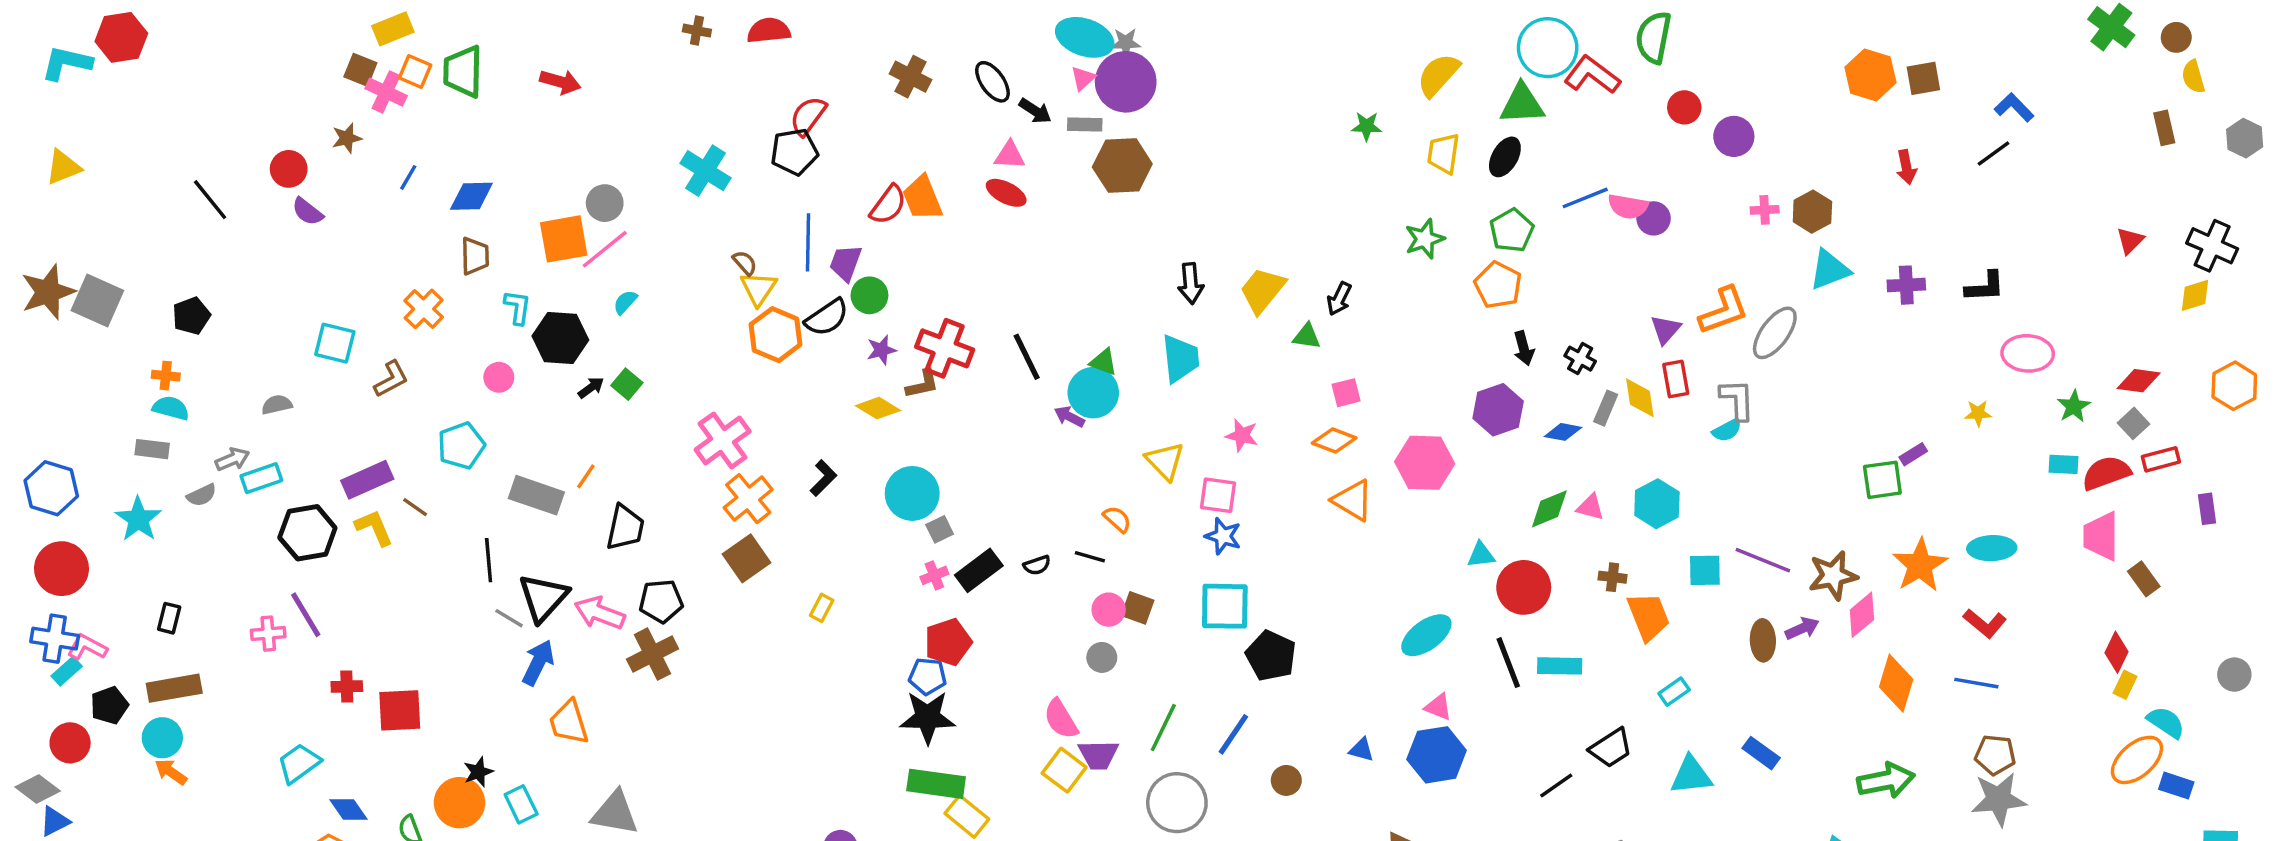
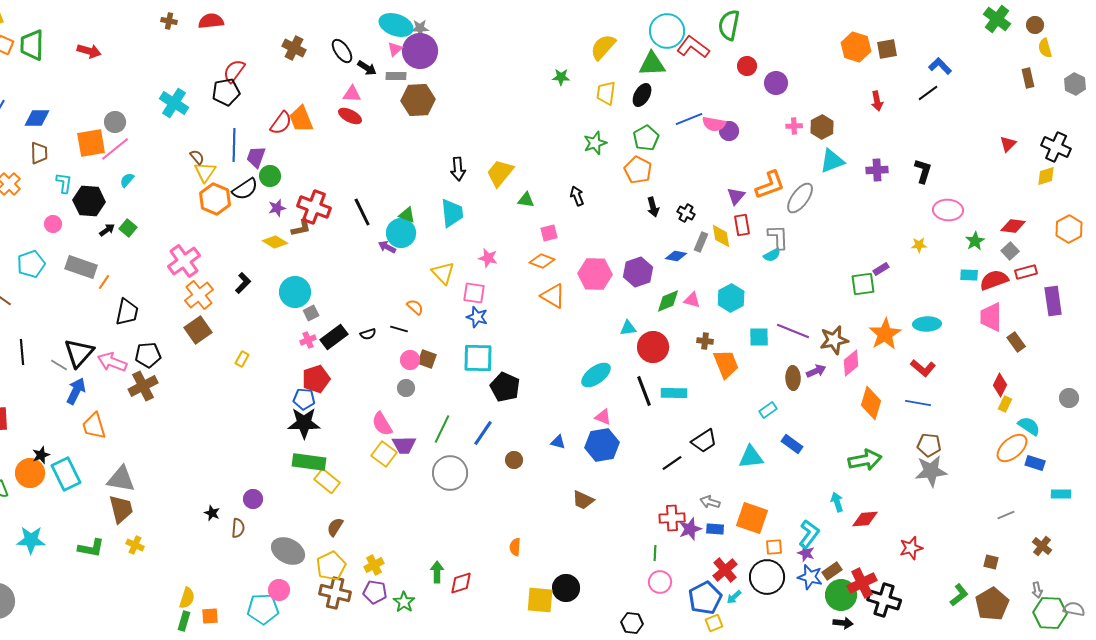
black L-shape: (1985, 287) -> (923, 171), turned -70
black arrow: (1339, 299) -> (577, 196), moved, turned 132
purple hexagon: (1498, 410) -> (638, 272), moved
gray rectangle: (536, 495) -> (81, 267), moved
purple rectangle: (2207, 509) -> (1053, 301), size x1.6
black line: (489, 560) -> (22, 352), moved
cyan rectangle: (1674, 692) -> (768, 410), moved
cyan rectangle: (521, 804) -> (66, 474), size x1.5

